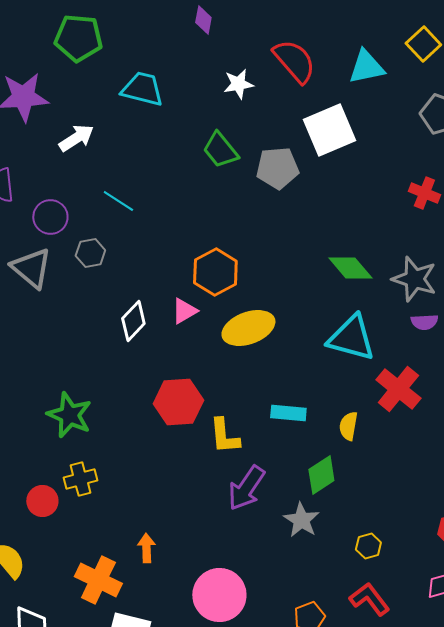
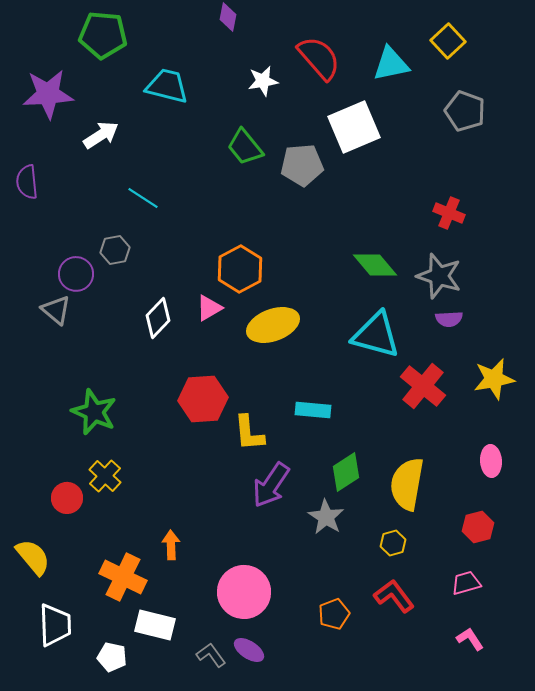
red cross: (424, 193) -> (449, 213), moved
purple circle: (50, 217) -> (76, 274), moved
gray triangle: (31, 268) -> (56, 310), moved, size x0.7
yellow semicircle: (348, 426) -> (407, 484), moved, size x1.8
yellow cross: (80, 479) -> (105, 476), turned -32

